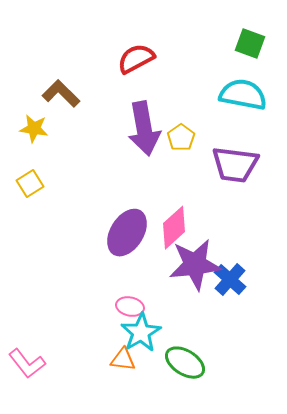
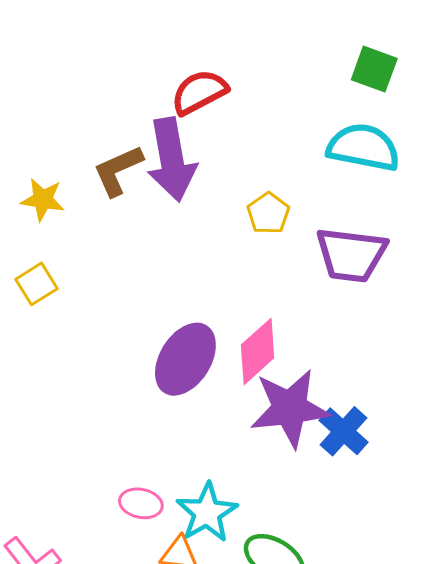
brown L-shape: (61, 94) -> (118, 170), moved, turned -69
purple arrow: (144, 129) -> (172, 160), moved
pink ellipse: (130, 307) -> (141, 503), moved

